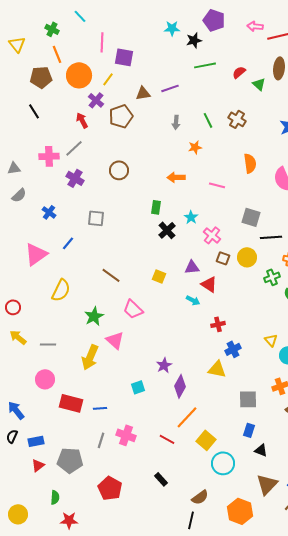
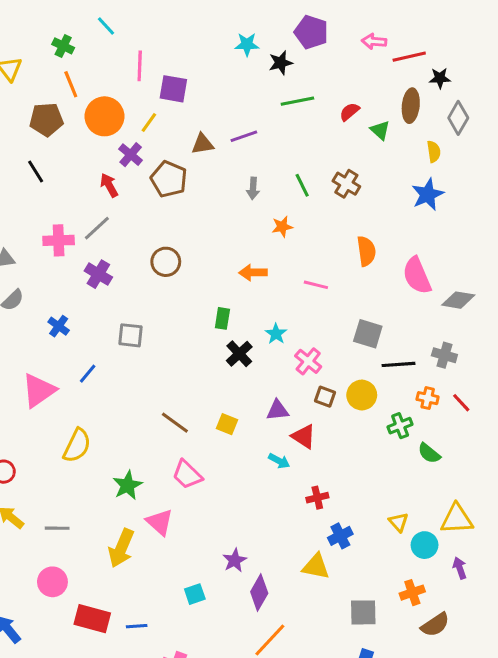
brown pentagon: (121, 116) -> (169, 179), turned -30
brown line: (111, 275) -> (175, 423), moved

